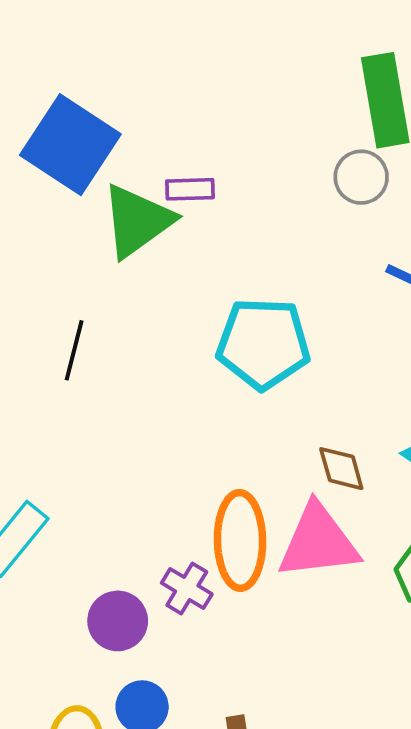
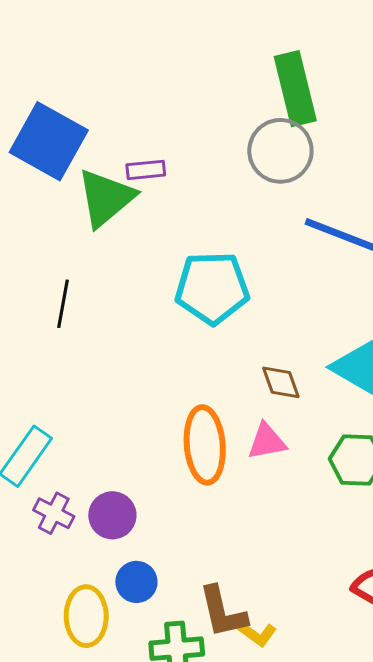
gray circle: (361, 177) -> (280, 151), size x1.5
pink triangle: (318, 542) -> (267, 442), size x0.6
purple cross: (187, 588) -> (54, 513), moved

